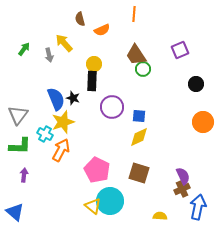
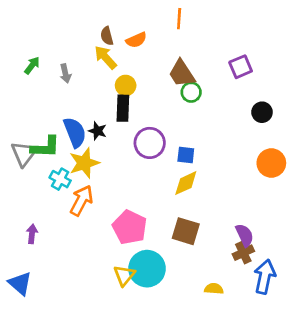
brown semicircle: (80, 19) -> (107, 36), moved
yellow arrow: (64, 43) -> (106, 57), moved
green L-shape: (20, 146) -> (45, 147), moved
yellow triangle: (93, 206) -> (124, 275), turned 30

